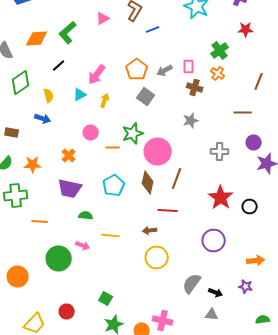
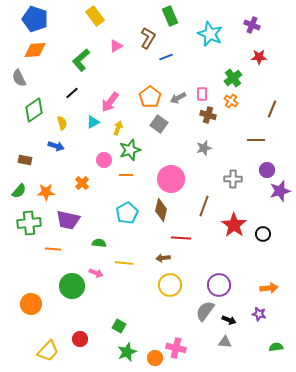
orange diamond: (37, 38) -> (35, 50), moved
green star: (133, 134) -> (130, 150), moved
brown line: (177, 178) -> (204, 206), moved
purple trapezoid: (70, 188) -> (68, 220), moved
purple circle: (214, 240) -> (219, 285), moved

